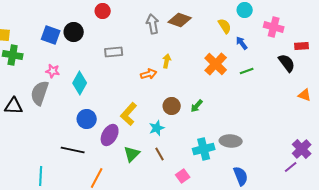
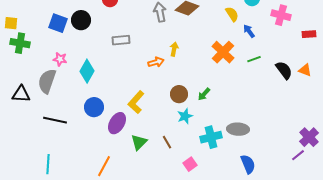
black semicircle: (287, 63) -> (284, 70), moved
orange triangle: (305, 95) -> (305, 70), moved
cyan star: (157, 128) -> (185, 116), moved
black line: (73, 150) -> (55, 120), moved

